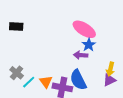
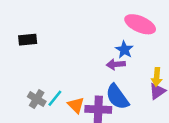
pink ellipse: (84, 29) -> (140, 24), moved
cyan line: (29, 82) -> (55, 98), moved

